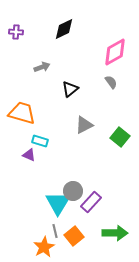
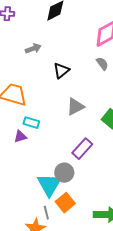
purple triangle: (29, 155) -> (20, 137), turned -40
purple rectangle: (91, 202) -> (82, 149), moved
orange square: (74, 236) -> (65, 203), moved

